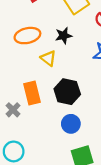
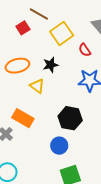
black hexagon: (67, 92) -> (70, 118), moved
orange rectangle: (32, 93) -> (23, 118), turned -45

